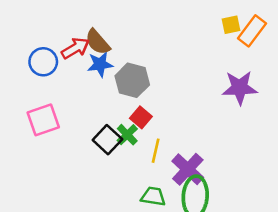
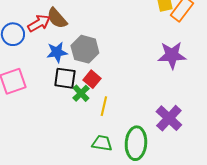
blue star: (100, 64) -> (57, 52), moved
black square: (107, 140) -> (65, 78), moved, turned -35
purple cross: (188, 169) -> (169, 118), moved

